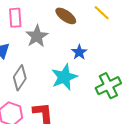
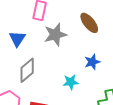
cyan star: (64, 77) -> (71, 82), size x0.6

